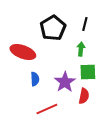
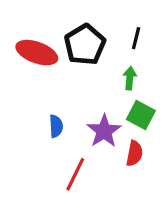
red ellipse: (23, 52) -> (37, 53), moved
green square: (88, 72) -> (141, 115), turned 30
red line: (47, 109) -> (75, 174), turned -40

